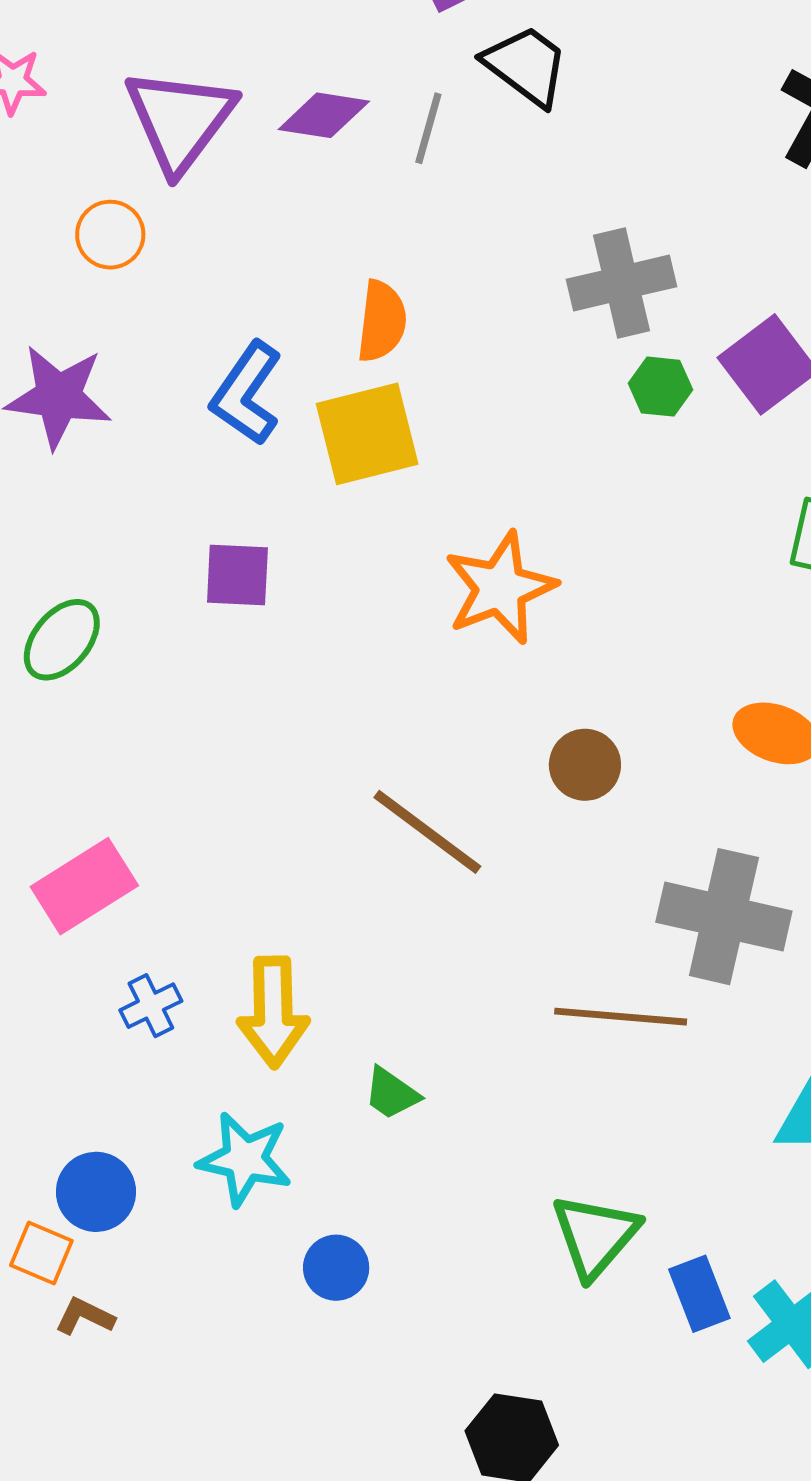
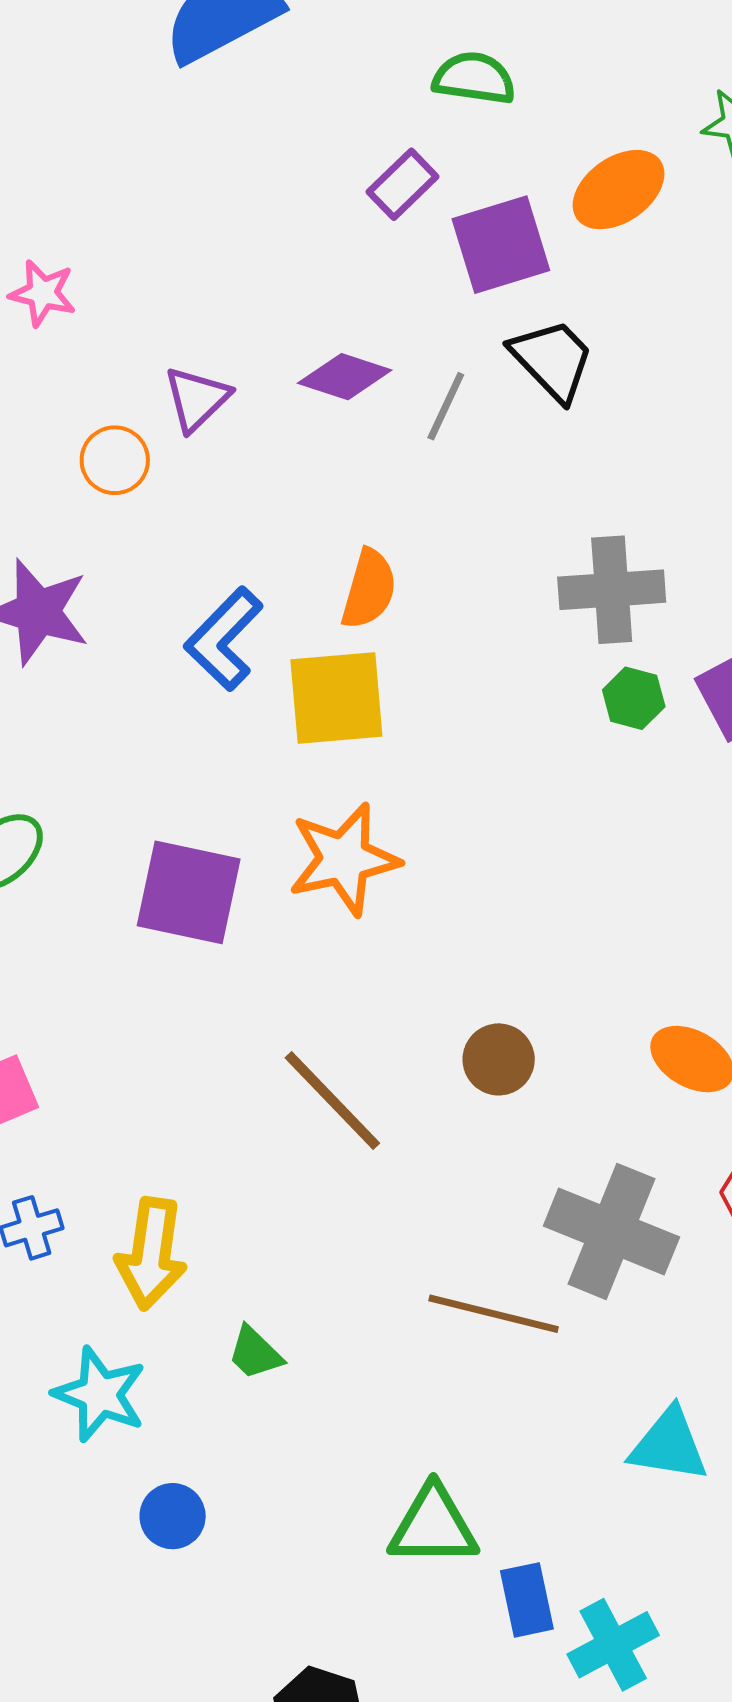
purple triangle: (180, 120) -> (197, 399), moved, size x0.6
purple square: (237, 575) -> (189, 892), moved, size x1.5
orange star: (500, 588) -> (344, 859), moved
green triangle: (595, 1236) -> (433, 1526), turned 40

